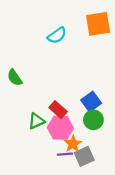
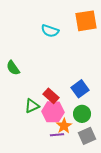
cyan semicircle: (57, 35) -> (50, 31), turned 54
green circle: (93, 120) -> (82, 114), moved
gray square: (84, 156) -> (87, 136), moved

